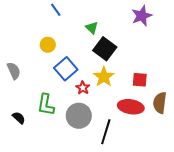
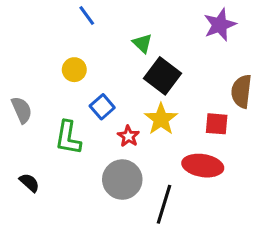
blue square: (66, 69) -> (102, 107), size x0.7
brown semicircle: (160, 103) -> (241, 91), moved
green L-shape: (46, 105) -> (68, 138), moved

